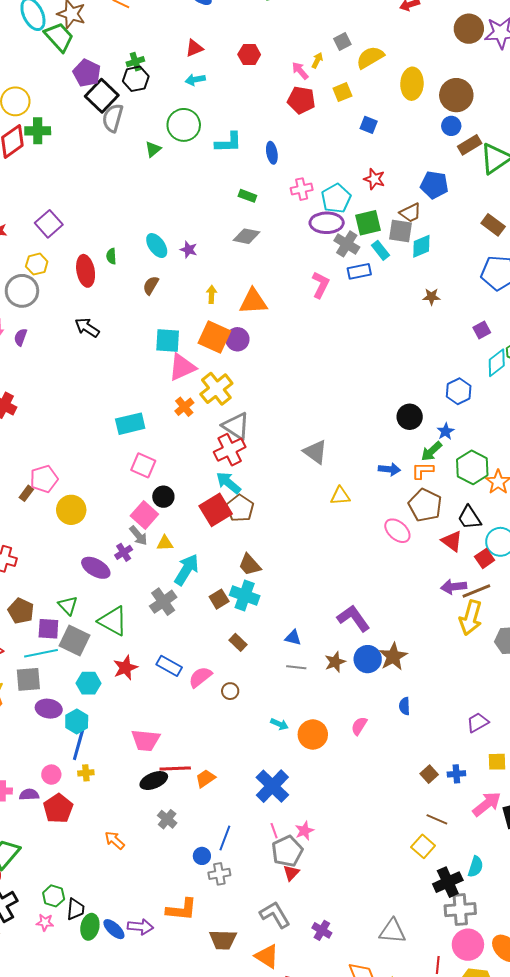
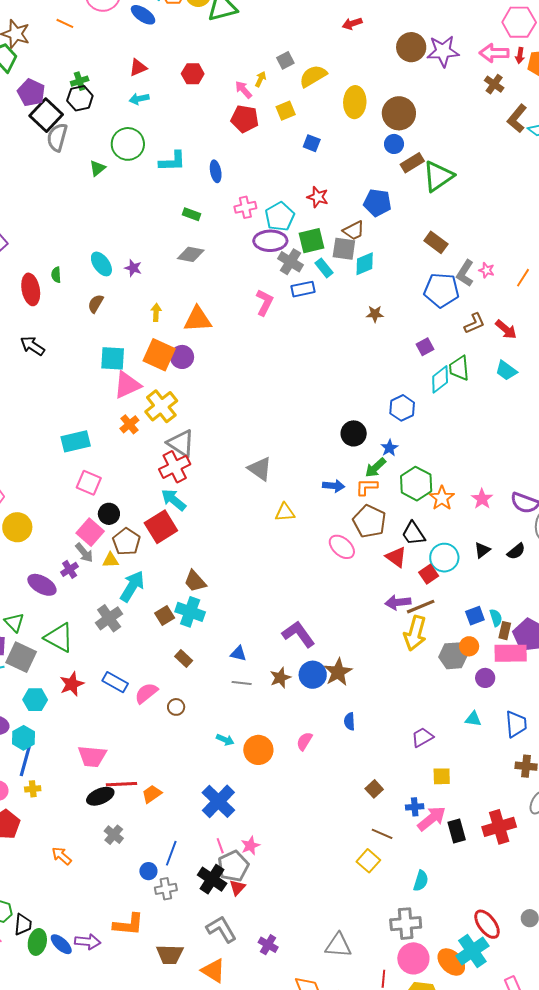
brown pentagon: (240, 508) -> (126, 542), moved
blue cross: (456, 774) -> (415, 807), moved
black cross: (448, 882) -> (212, 879), moved, turned -32

